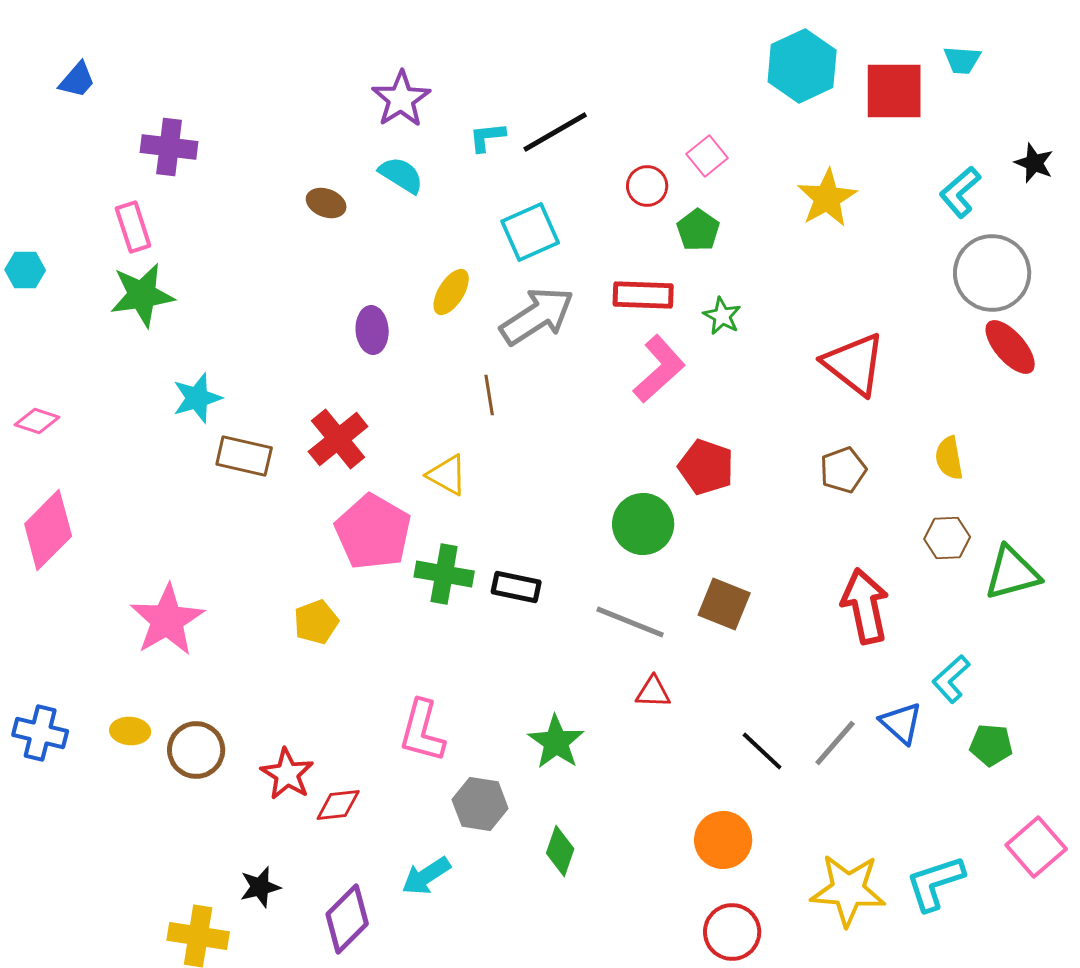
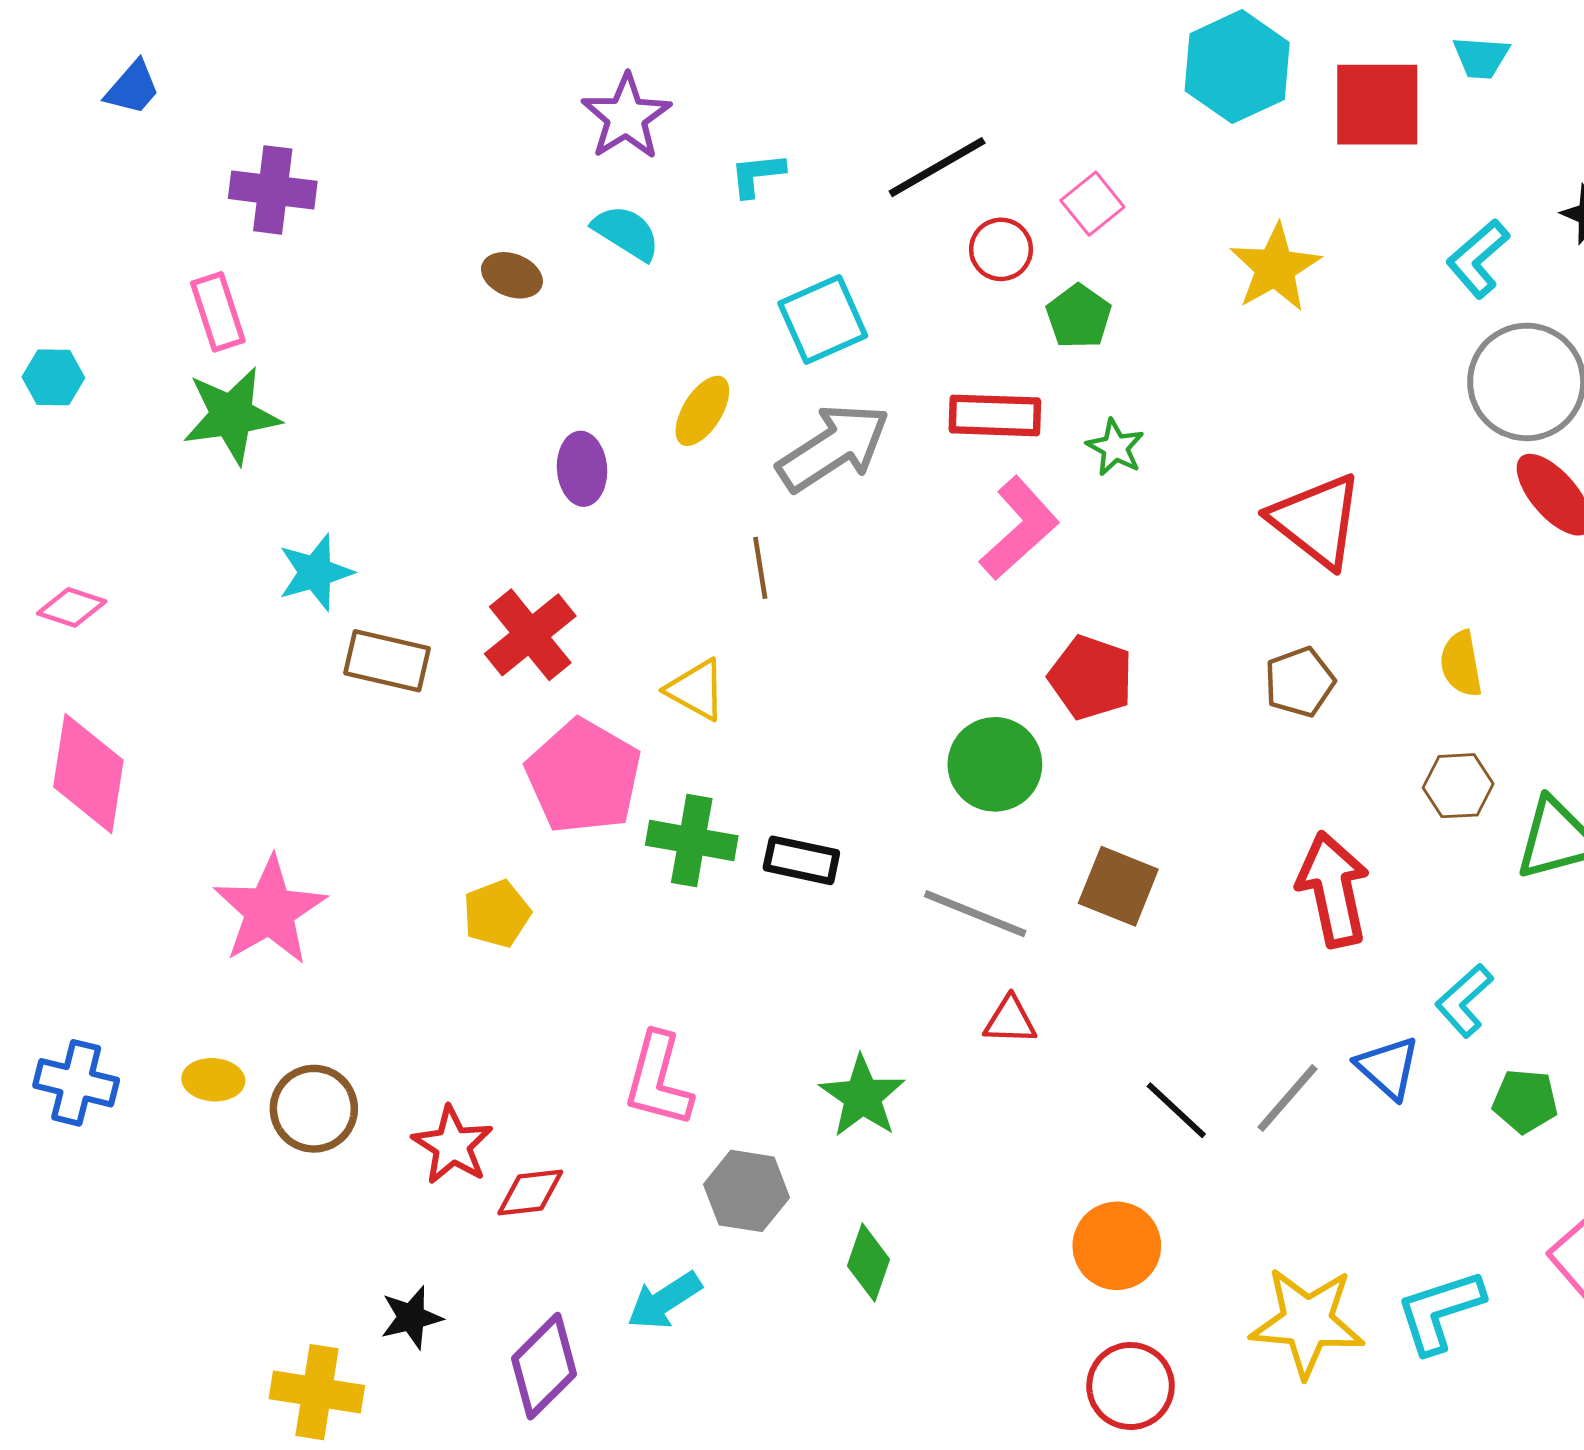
black line: (555, 132) -> (937, 167), moved
pink diamond: (48, 530) -> (88, 773), turned -36

